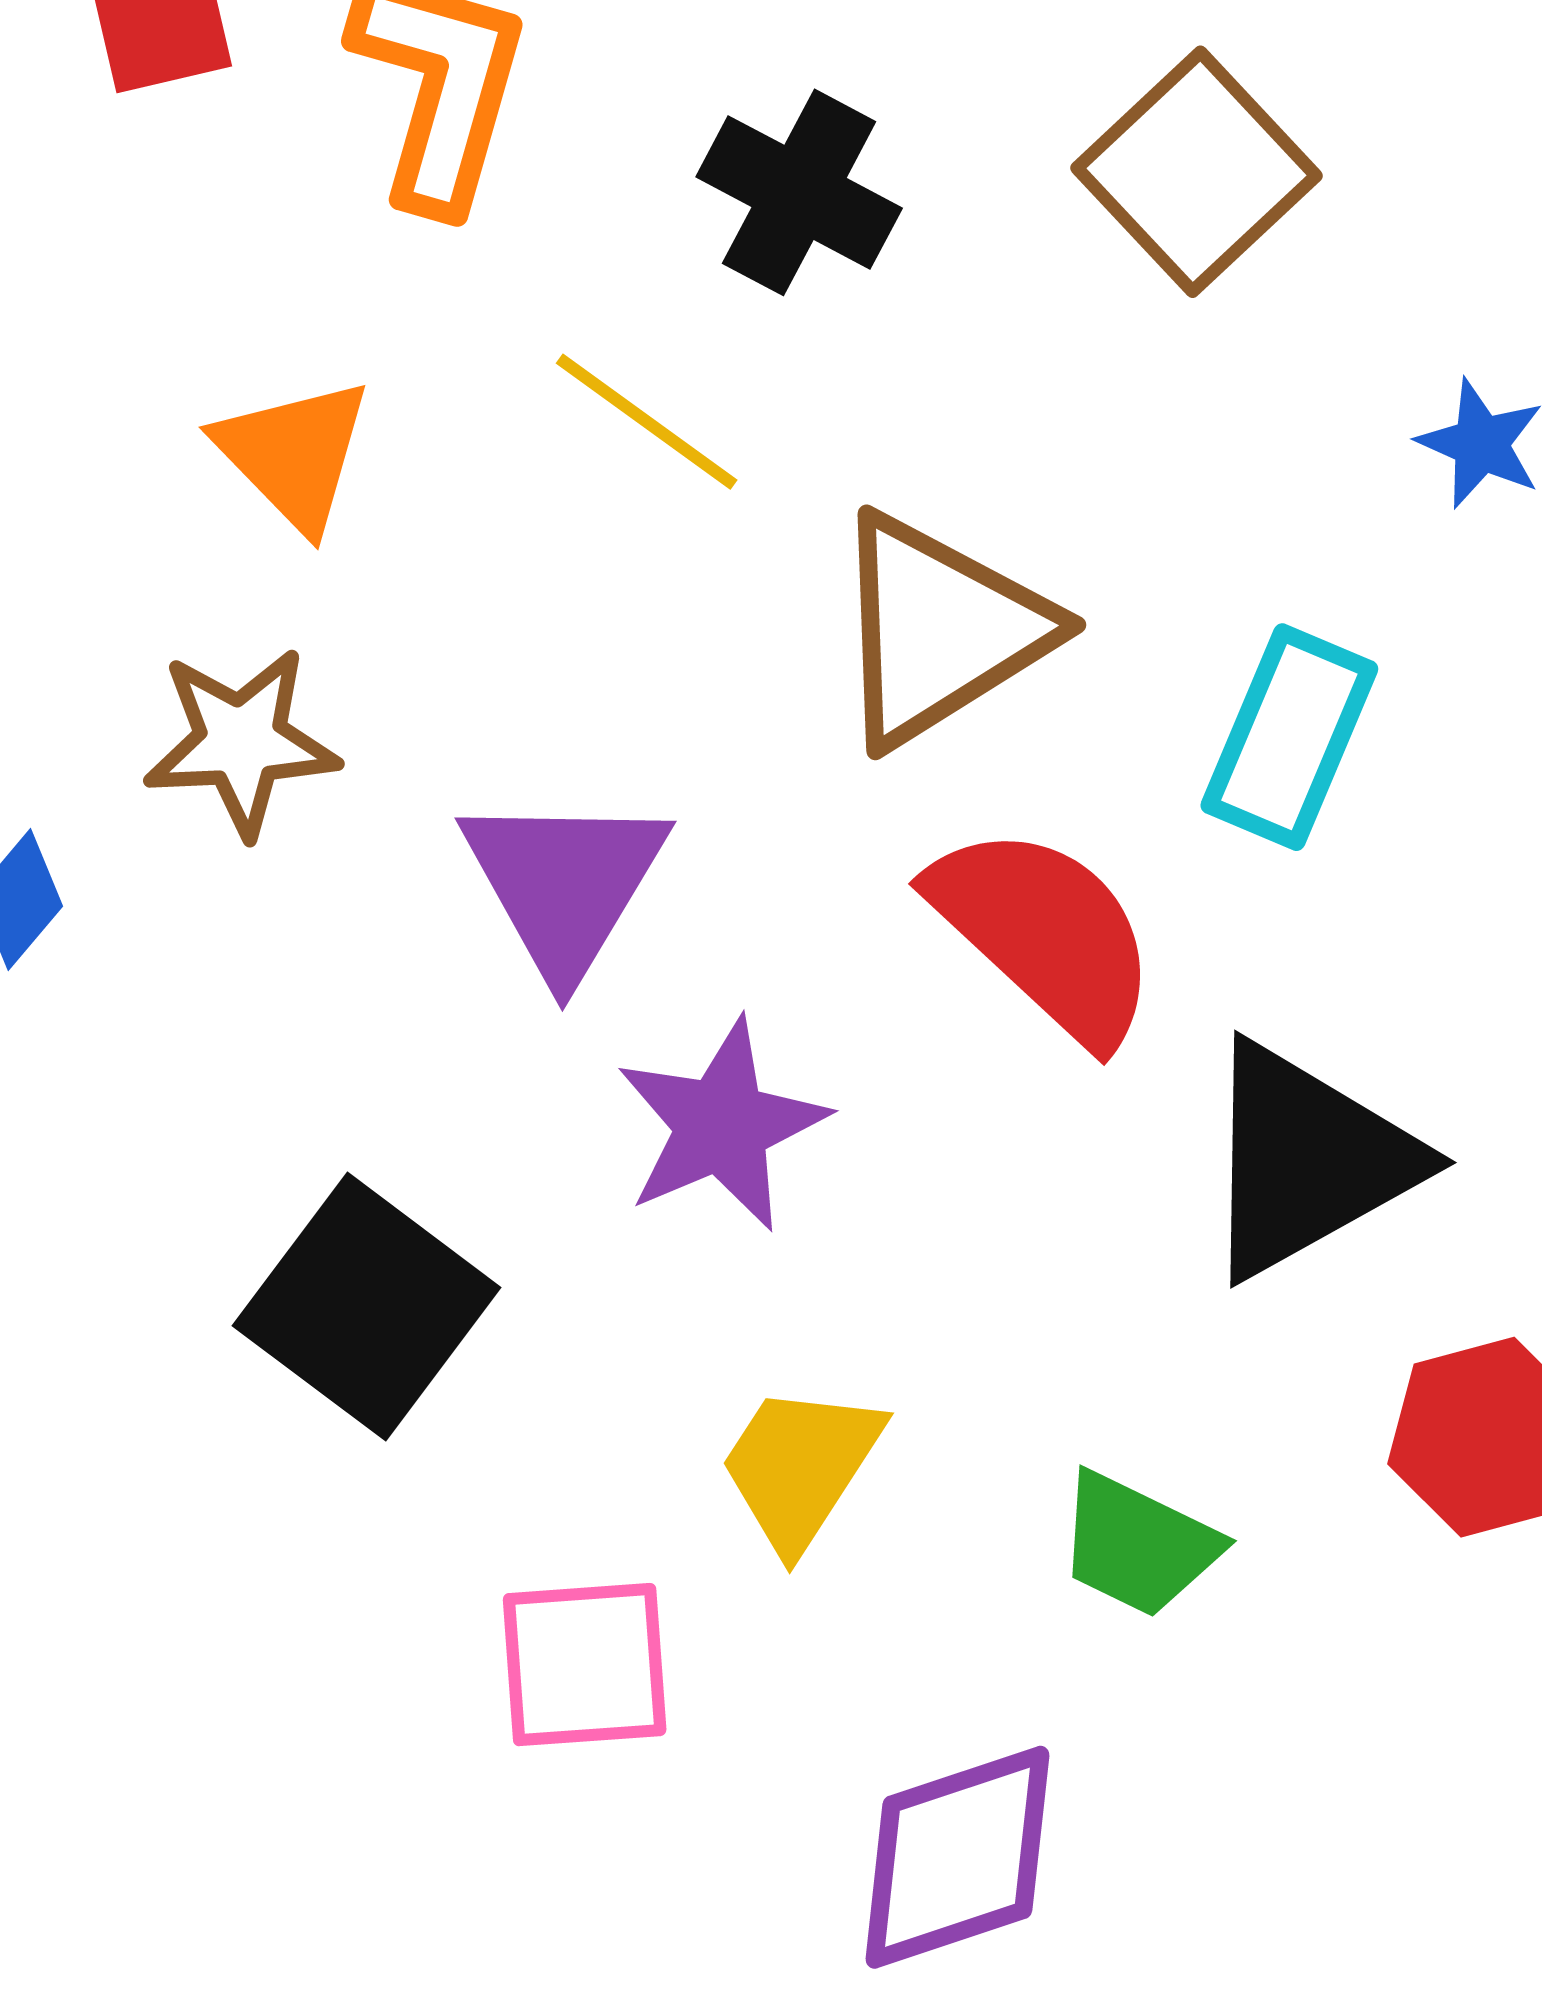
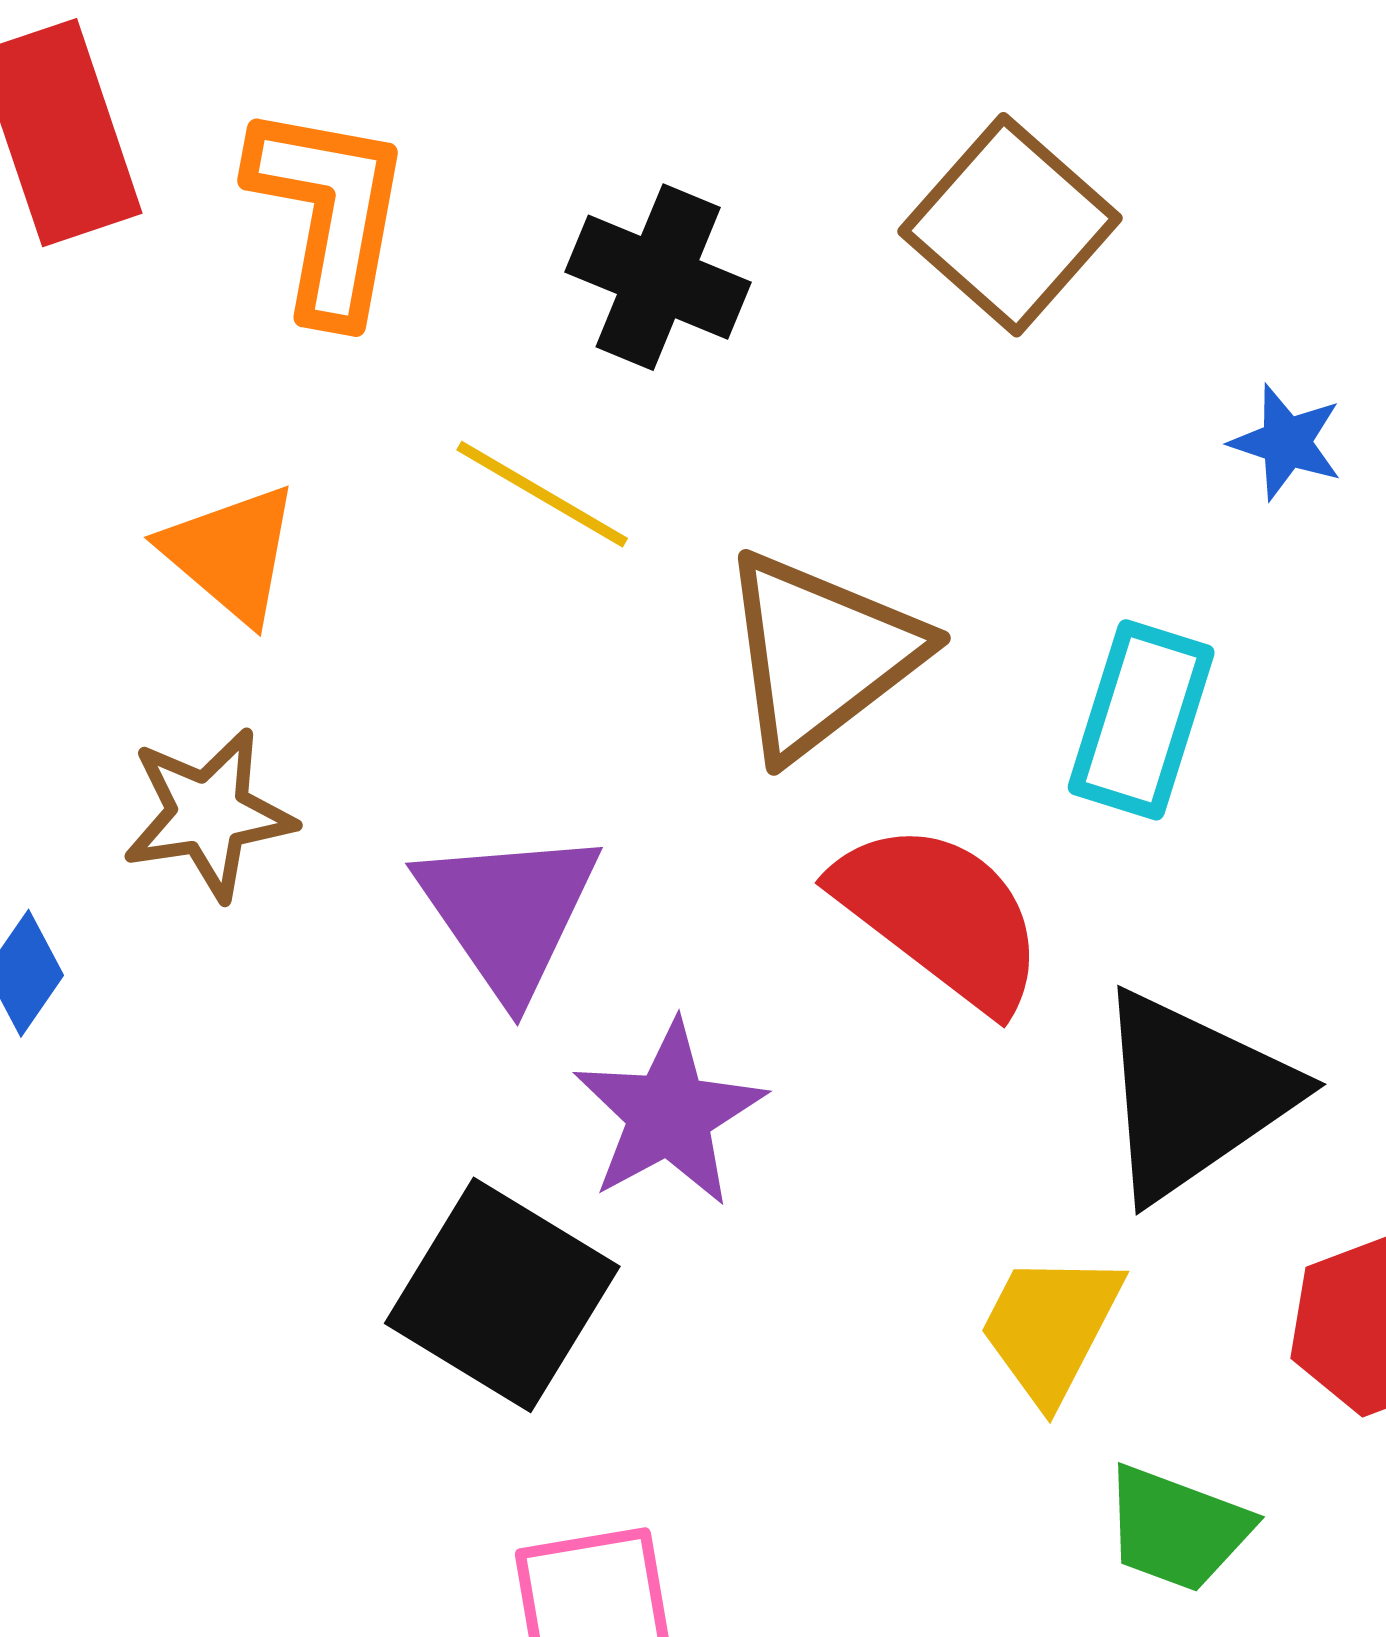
black square: (367, 1307) -> (502, 1295), moved
yellow trapezoid: (800, 1467) -> (1051, 1327), moved
green trapezoid: (1138, 1545) -> (1177, 1529), moved

